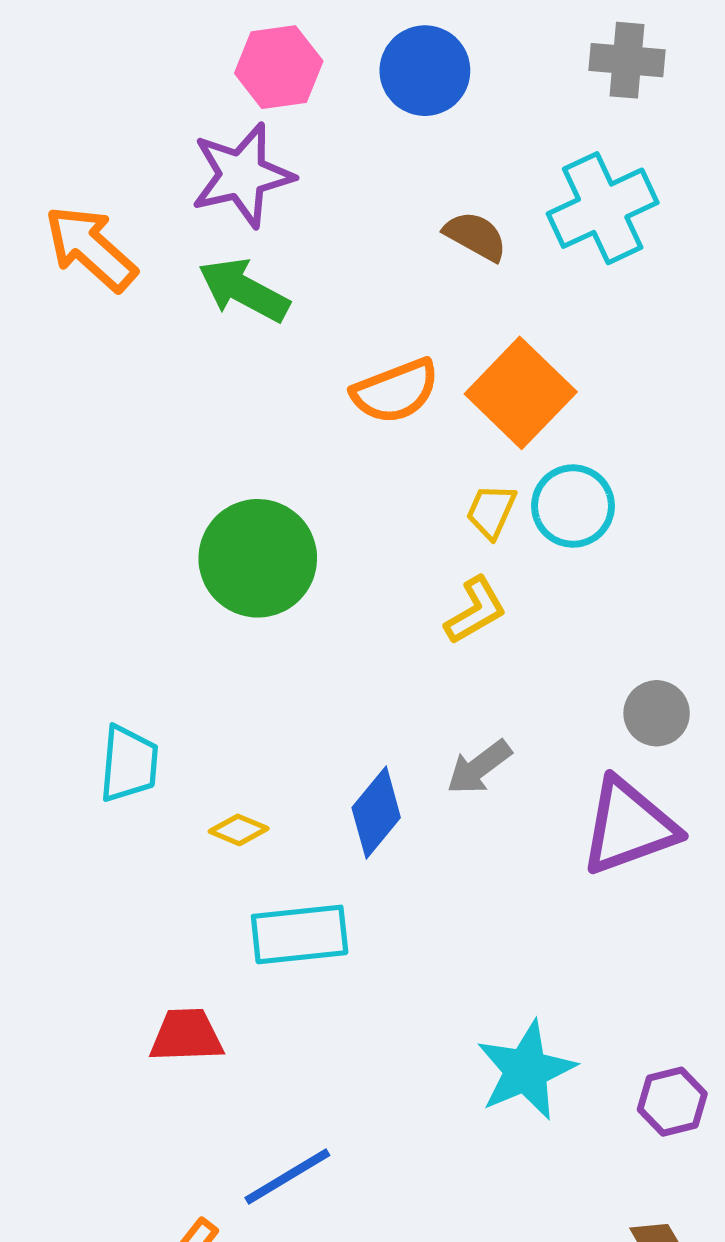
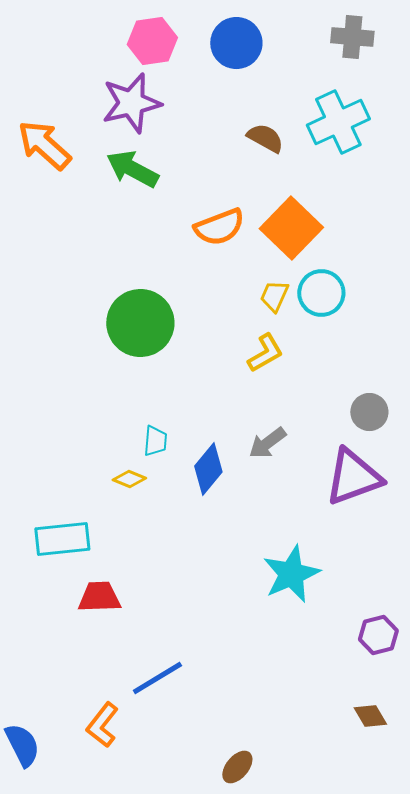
cyan trapezoid: (129, 764) -> (155, 441), moved, size x0.7
cyan rectangle: (300, 934) -> (62, 539), moved
cyan star: (526, 1070) -> (291, 574), moved

